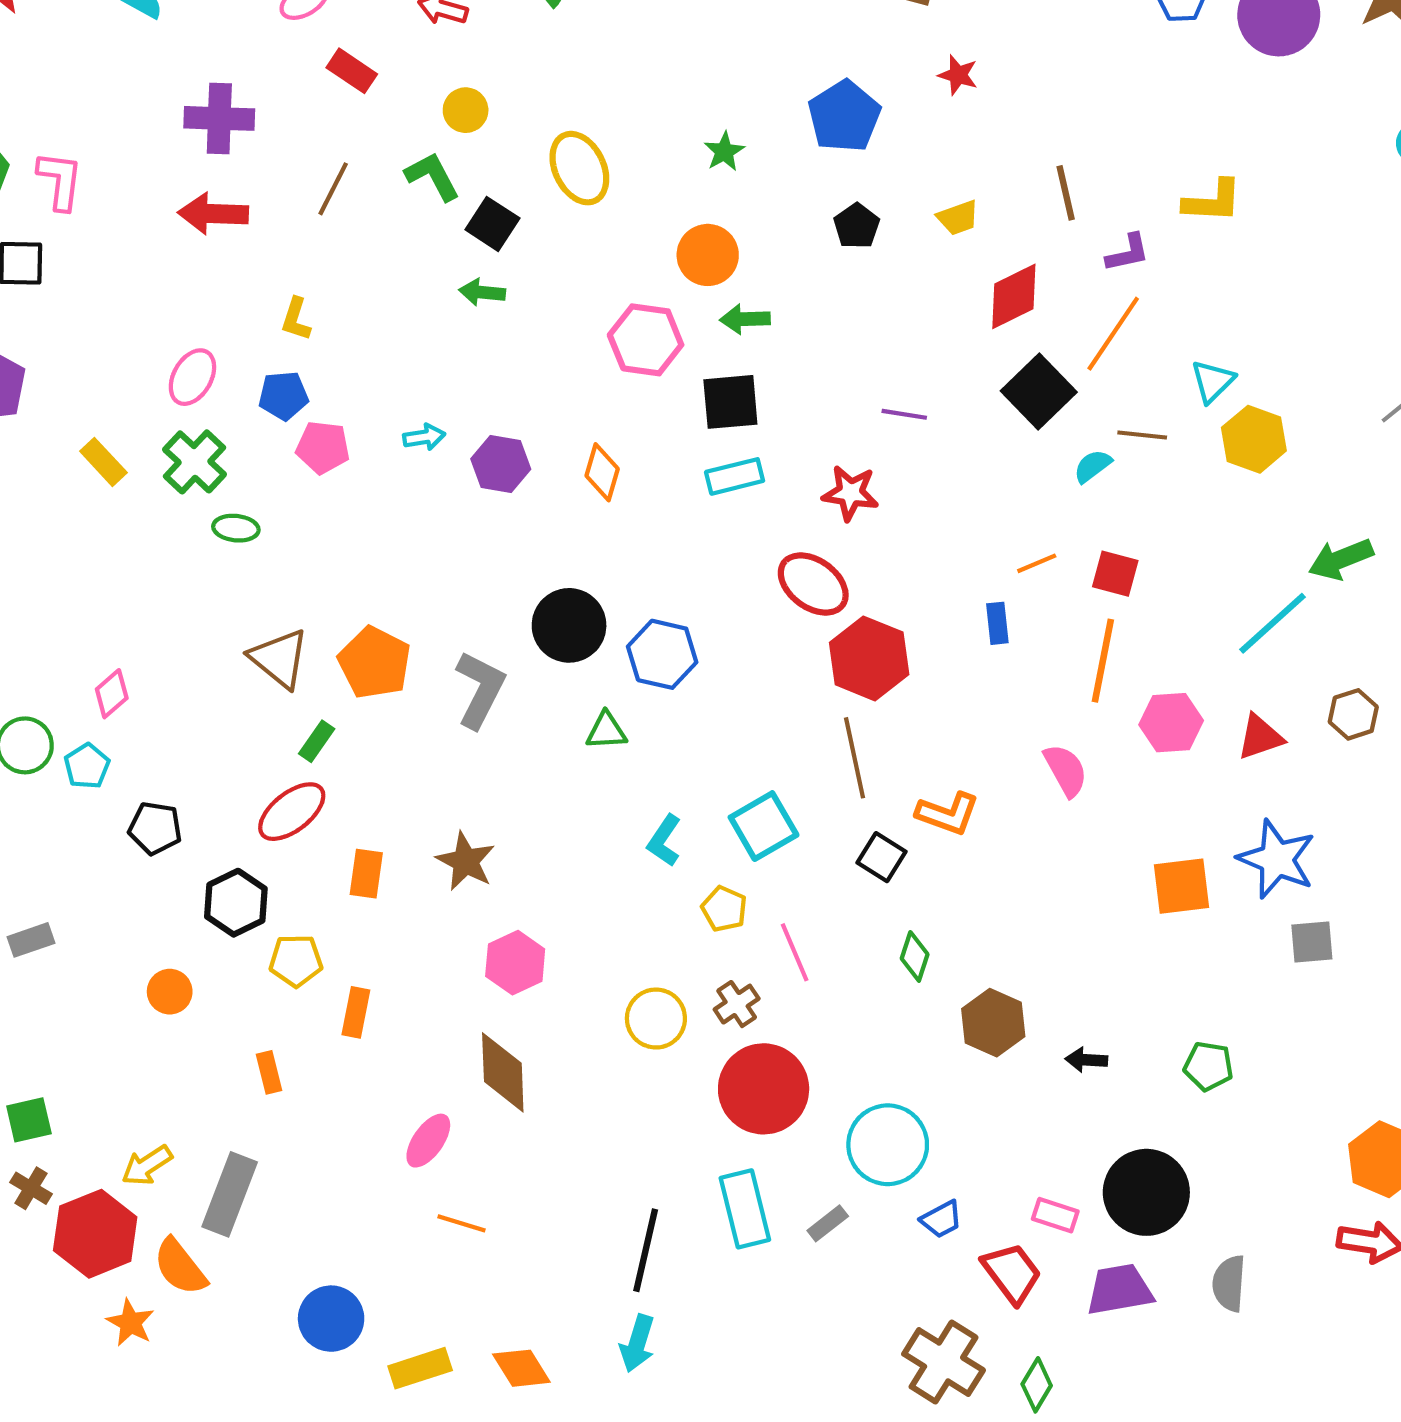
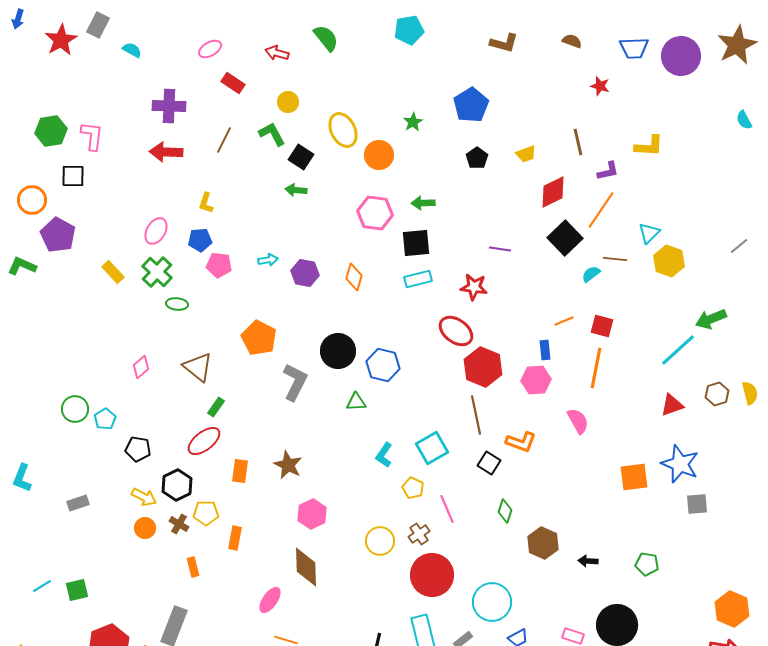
red star: (958, 75) -> (600, 86), moved
orange circle: (708, 255) -> (379, 155), moved
orange pentagon: (375, 663) -> (259, 338), moved
pink diamond: (112, 694) -> (141, 367), moved
pink hexagon: (1171, 723) -> (536, 380), moved
yellow arrow: (147, 1165) -> (144, 497), moved, turned -120
brown cross: (31, 1188) -> (179, 524), moved

